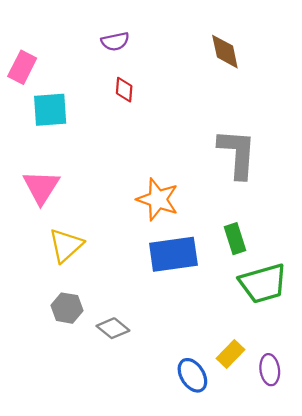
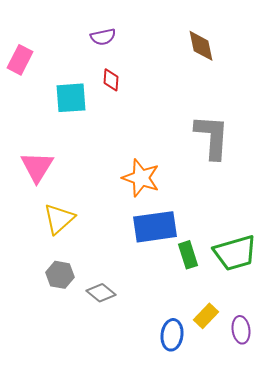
cyan square: (50, 110) -> (71, 98), moved
green rectangle: (235, 239) -> (188, 255), moved
blue ellipse: (192, 375) -> (172, 335), turned 40

